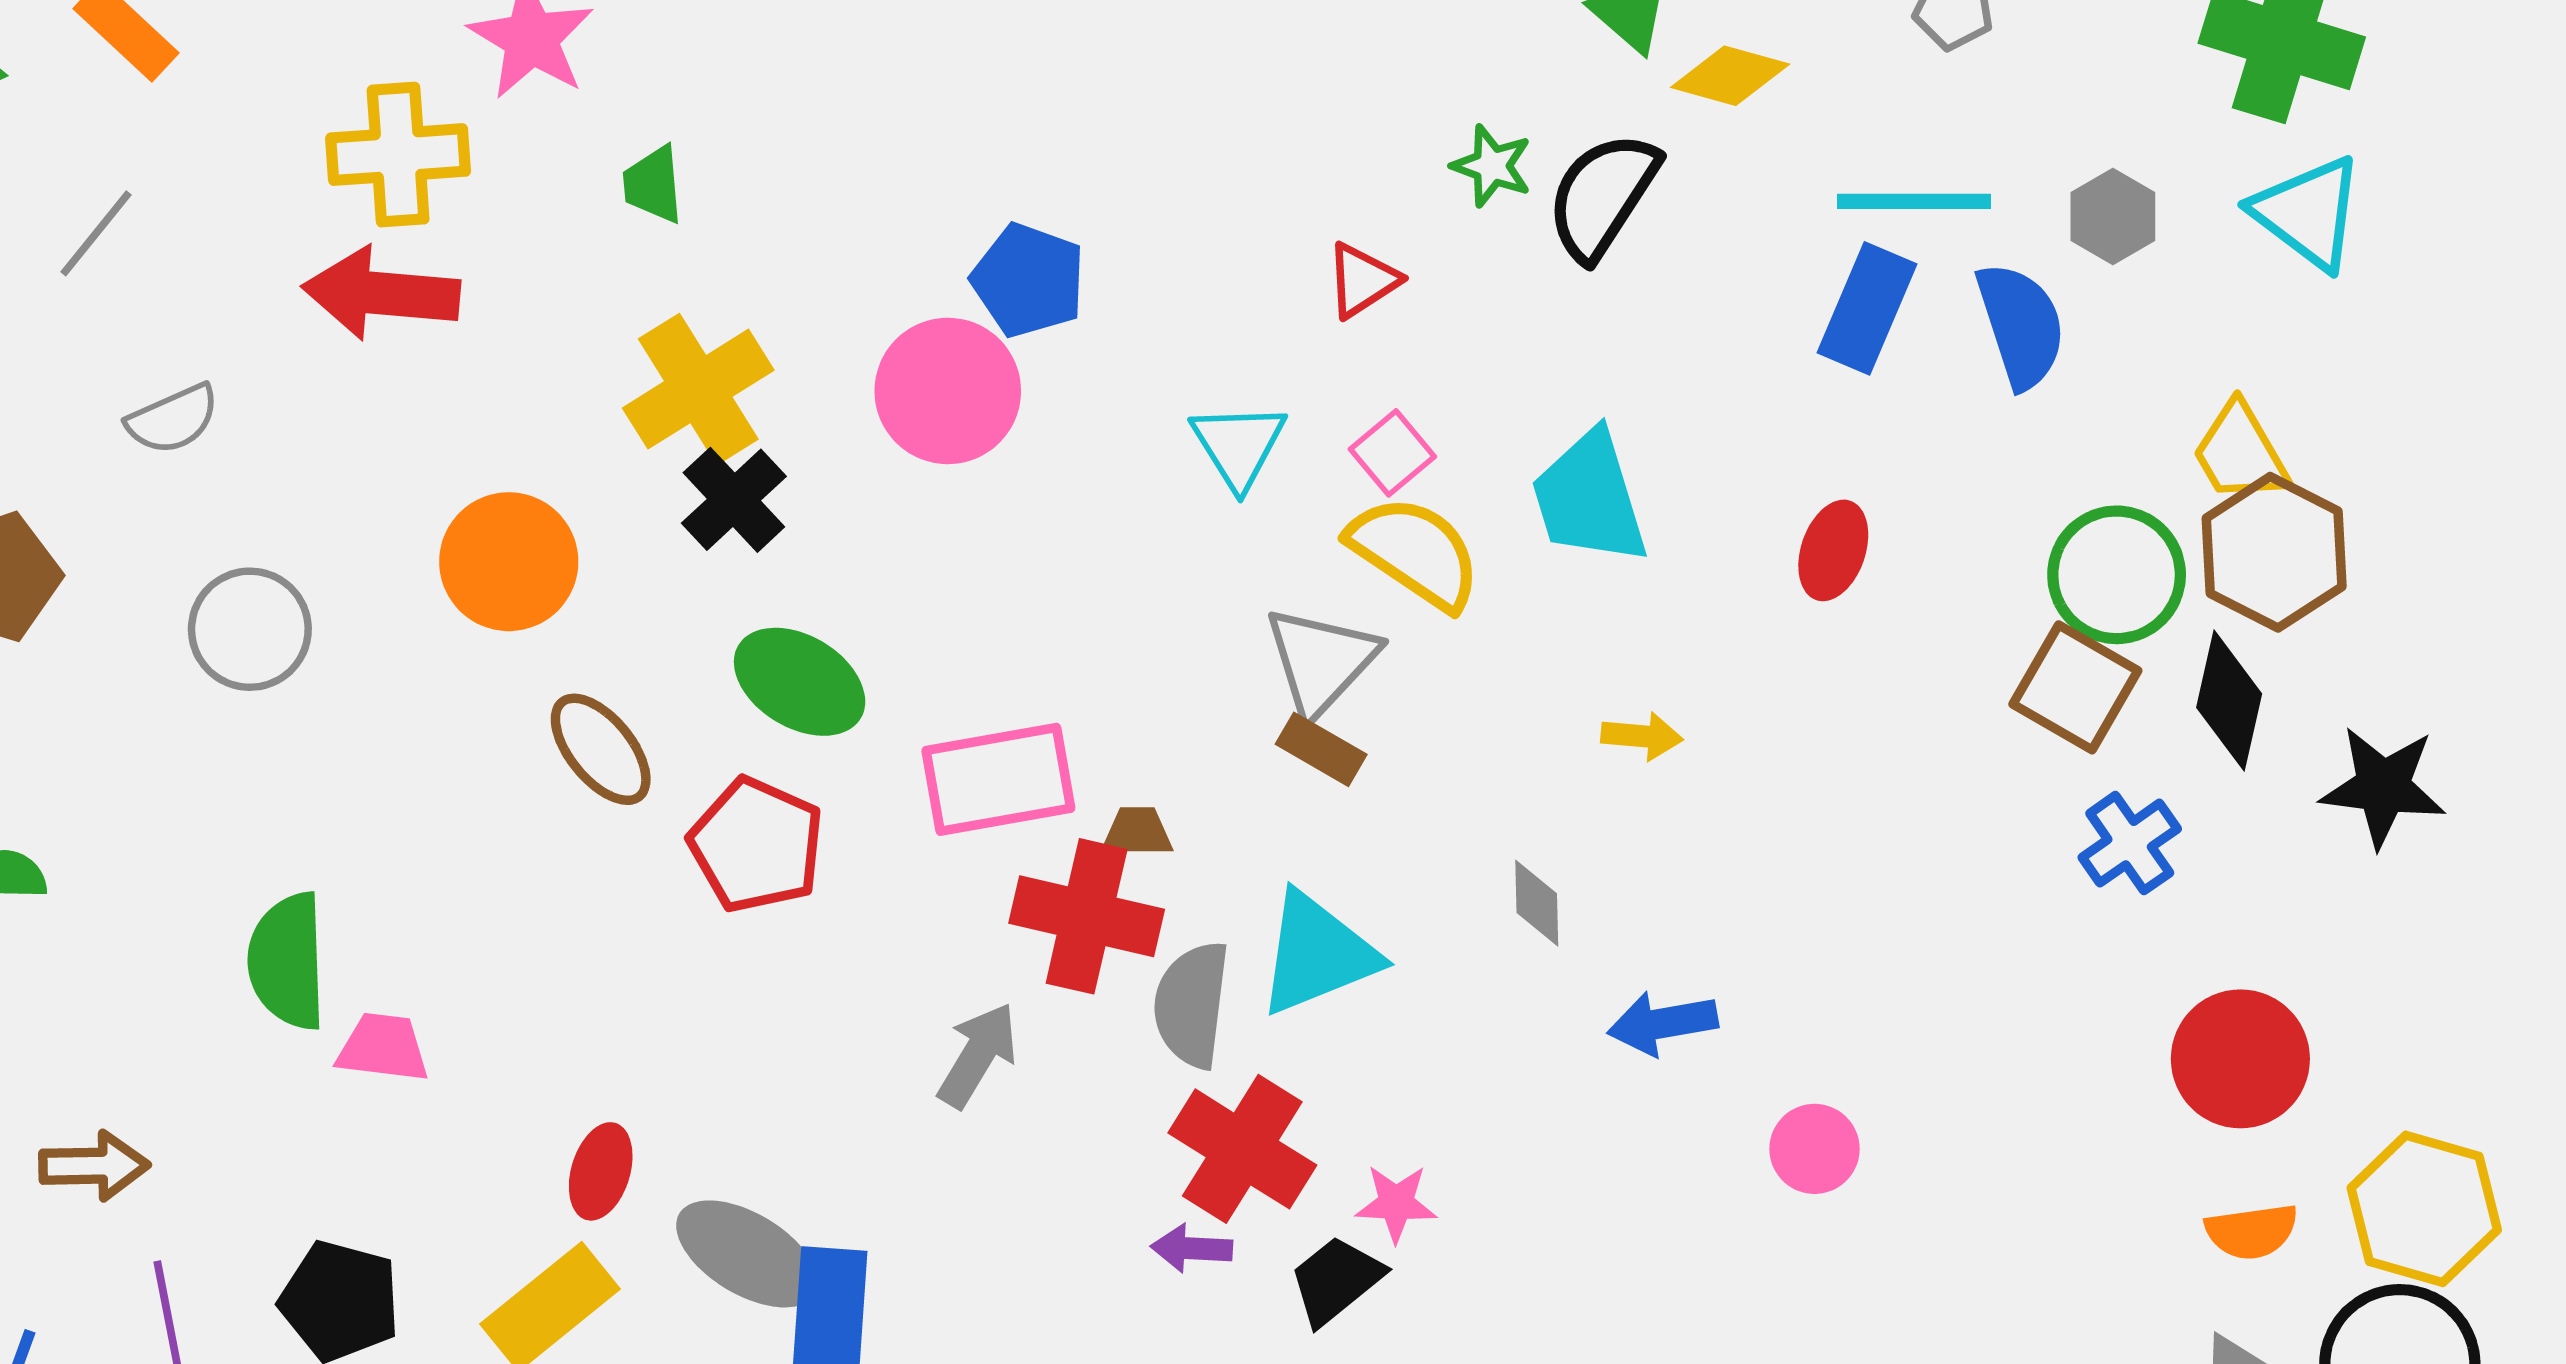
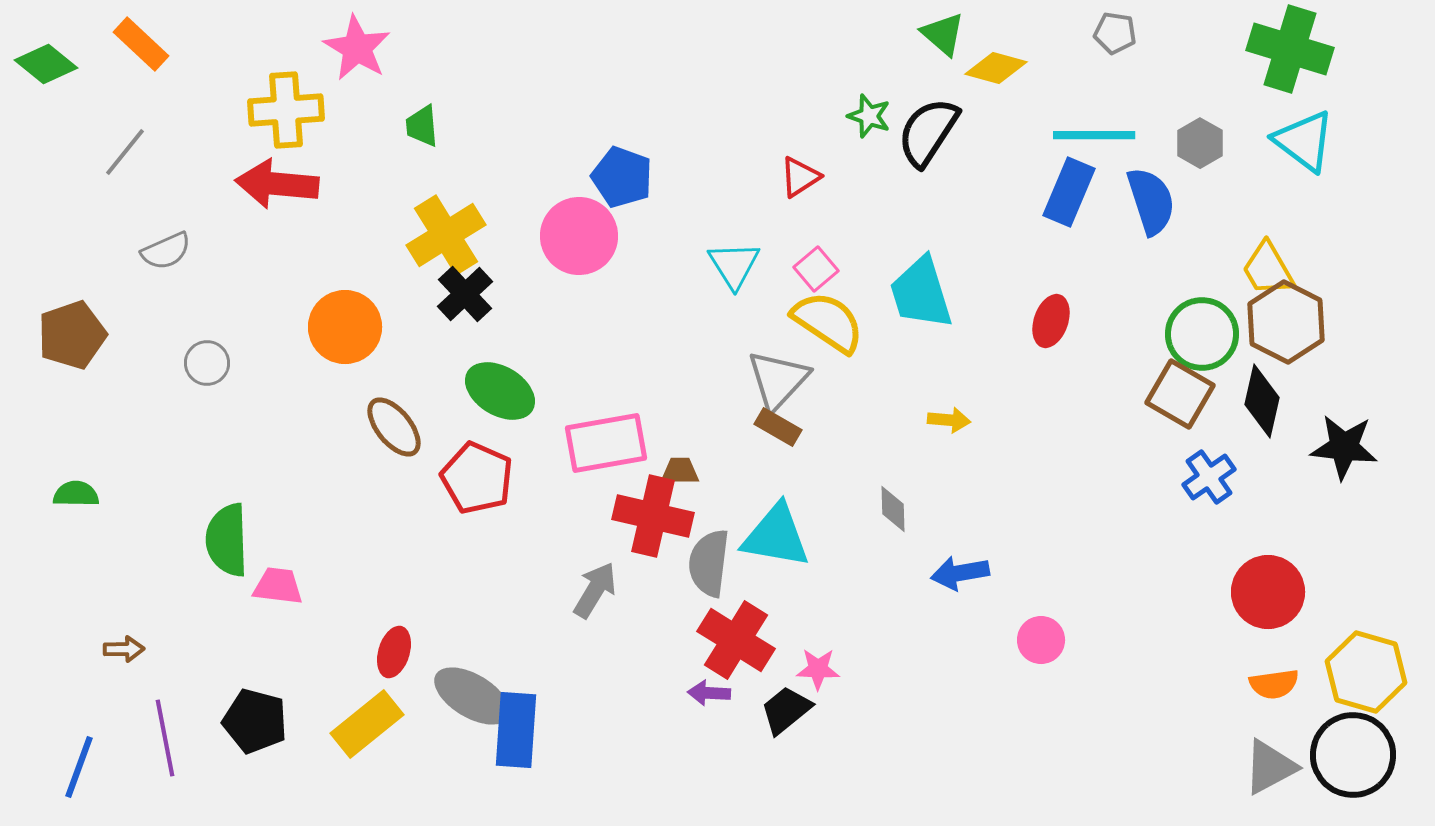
gray circle: (250, 629) -> (207, 363), size x0.7
cyan triangle: (1317, 954) -> (776, 536), turned 32
brown arrow: (94, 1166) -> (124, 649), size x0.7

